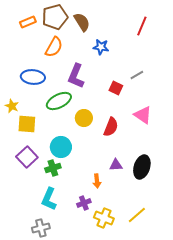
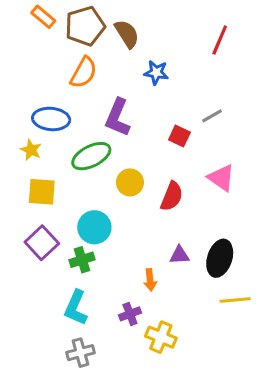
orange rectangle: (28, 22) -> (43, 17), moved, turned 63
yellow star: (12, 106) -> (31, 150), moved
yellow line: (137, 215) -> (235, 300), moved, turned 36
gray cross: (41, 228) -> (80, 353), moved

